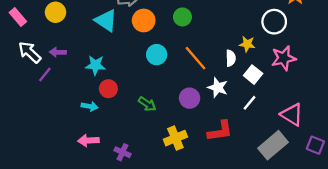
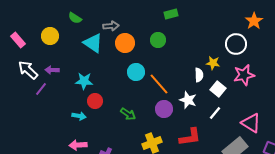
orange line: (195, 58) -> (159, 84), moved

